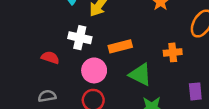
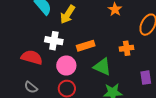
red semicircle: (50, 58) -> (32, 57), size x1.5
gray semicircle: (47, 96) -> (31, 87), turned -128

